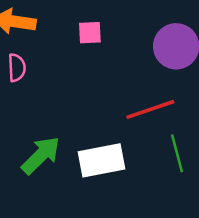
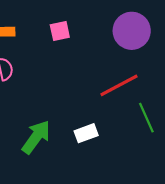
white rectangle: (102, 160) -> (86, 133), size x0.6

